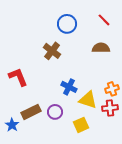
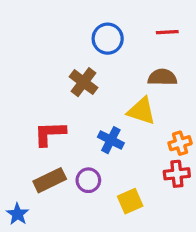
red line: (104, 20) -> (167, 32), turned -48
red L-shape: (18, 77) -> (50, 134), moved, turned -70
yellow triangle: (88, 100) -> (141, 111), moved
blue star: (12, 125) -> (18, 214), moved

